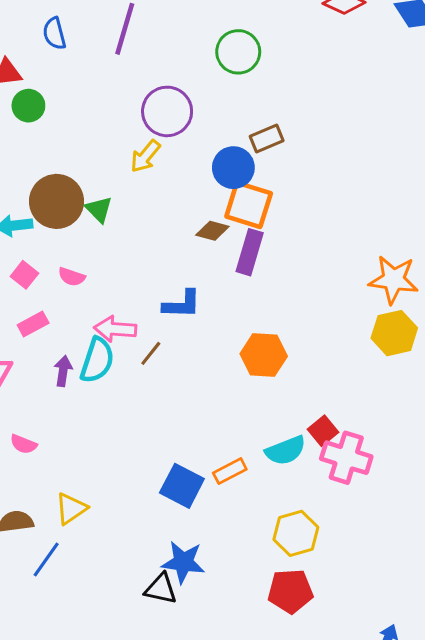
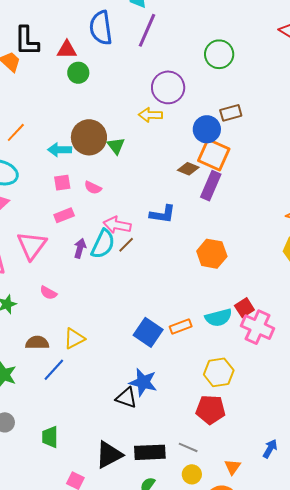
blue semicircle: (54, 33) -> (101, 28), size x1.6
yellow arrow: (145, 156) -> (150, 115), turned 45
pink square: (24, 275) -> (62, 183), turned 36
brown line: (151, 353) -> (126, 245), moved

